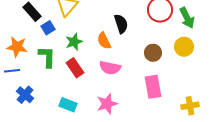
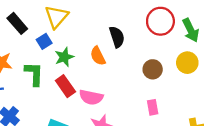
blue square: (48, 28) -> (44, 41), moved
pink semicircle: (110, 68) -> (91, 97), moved
pink rectangle: (153, 87) -> (153, 107), size x0.6

